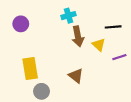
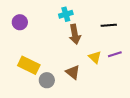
yellow triangle: (99, 45) -> (95, 57), moved
yellow rectangle: (30, 68) -> (29, 65), turned -55
gray circle: (42, 91) -> (47, 80), moved

